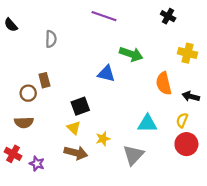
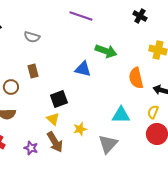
gray semicircle: (51, 39) -> (32, 37), turned 105
brown rectangle: (44, 80) -> (33, 71), moved
brown arrow: (76, 153) -> (55, 142), turned 45
purple star: (37, 164) -> (31, 148), moved

